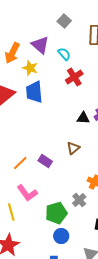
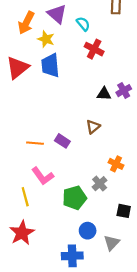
red cross: (74, 77) -> (94, 49), turned -30
orange line: (20, 163) -> (35, 143), turned 49
blue circle: (61, 236) -> (88, 231), moved

